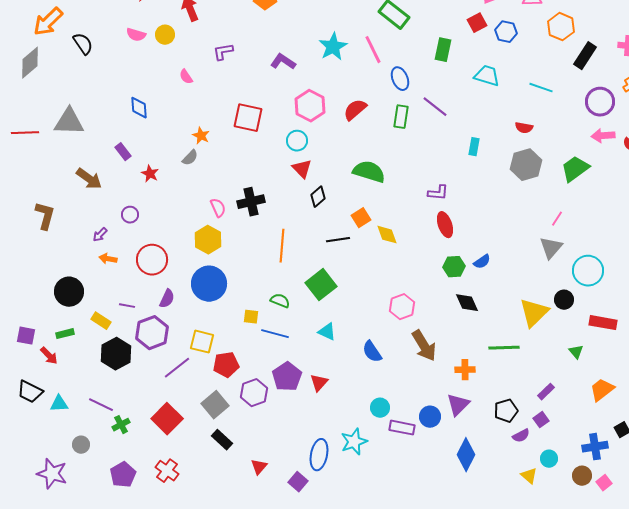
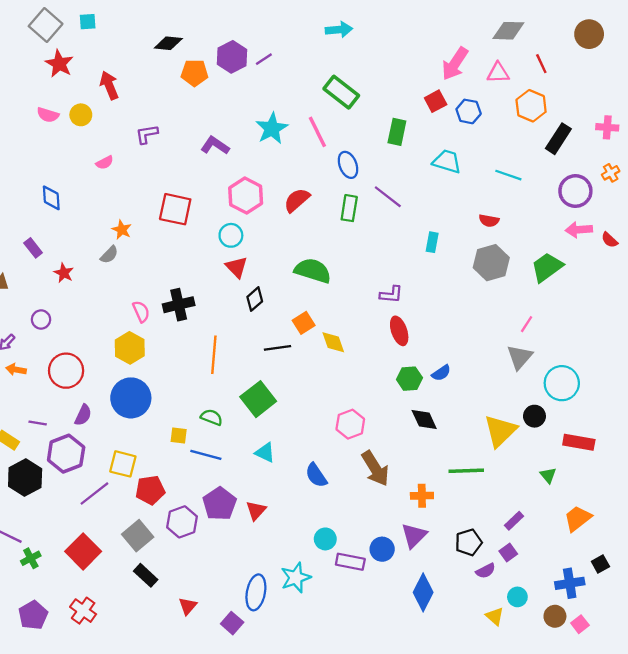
pink semicircle: (186, 77) -> (105, 163), turned -84

